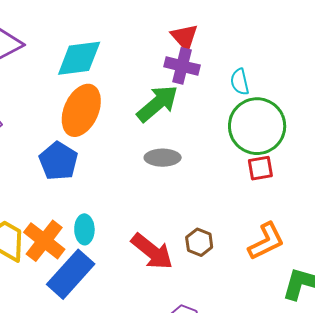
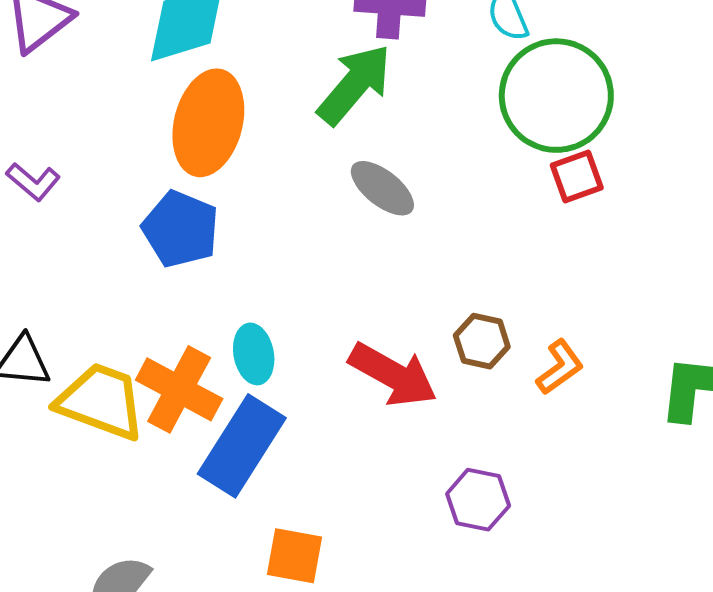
gray ellipse: (163, 158) -> (382, 188), turned 48
orange L-shape: (266, 241) -> (560, 367), moved, size x0.7

